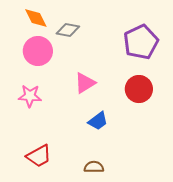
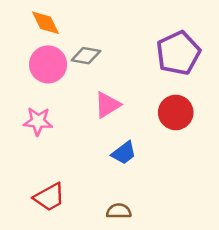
gray diamond: (68, 30) -> (86, 56), moved

